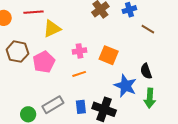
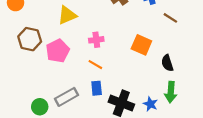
orange square: (109, 55) -> (141, 45), moved
orange line: (79, 74) -> (95, 65), turned 48
blue star: (125, 86) -> (150, 104), moved, size x0.6
blue rectangle: (81, 107) -> (97, 88), moved

